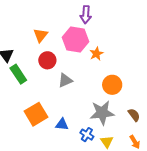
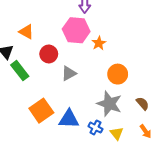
orange triangle: (41, 35) -> (26, 32), moved, turned -35
gray star: (102, 113) -> (109, 104), turned 30
blue triangle: (62, 124) -> (69, 119), size x1.5

